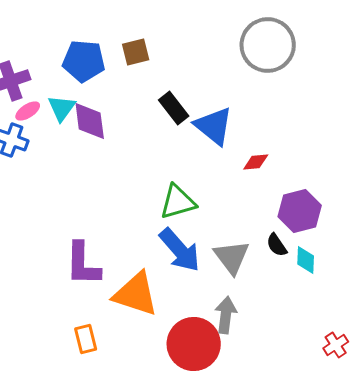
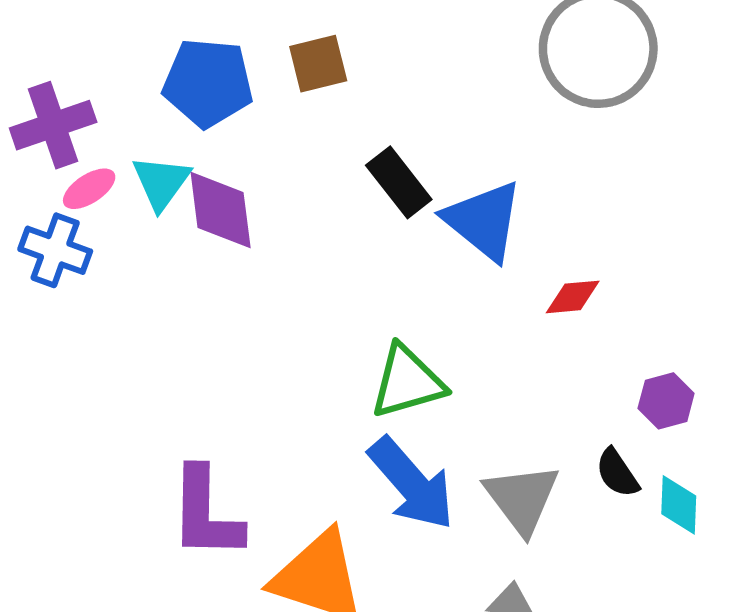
purple hexagon: (300, 211) -> (666, 401), size x0.6

